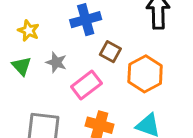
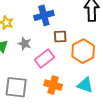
brown square: (110, 52) -> (60, 36), turned -32

